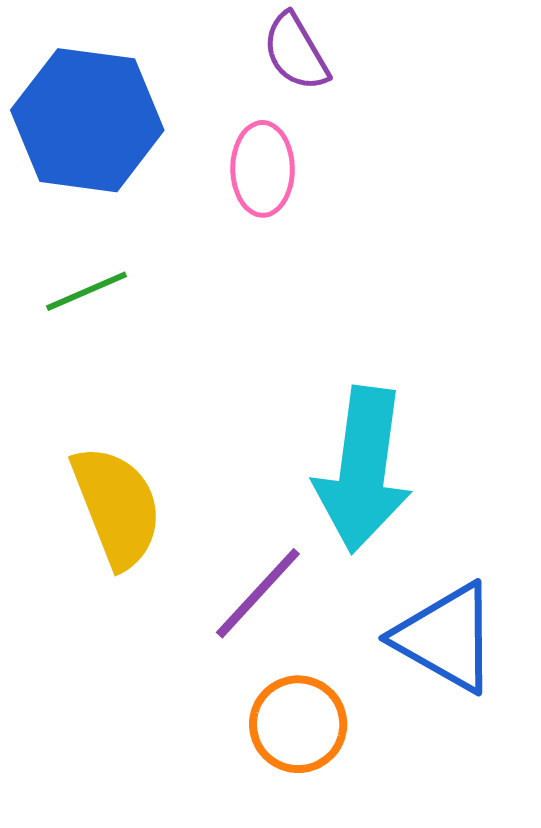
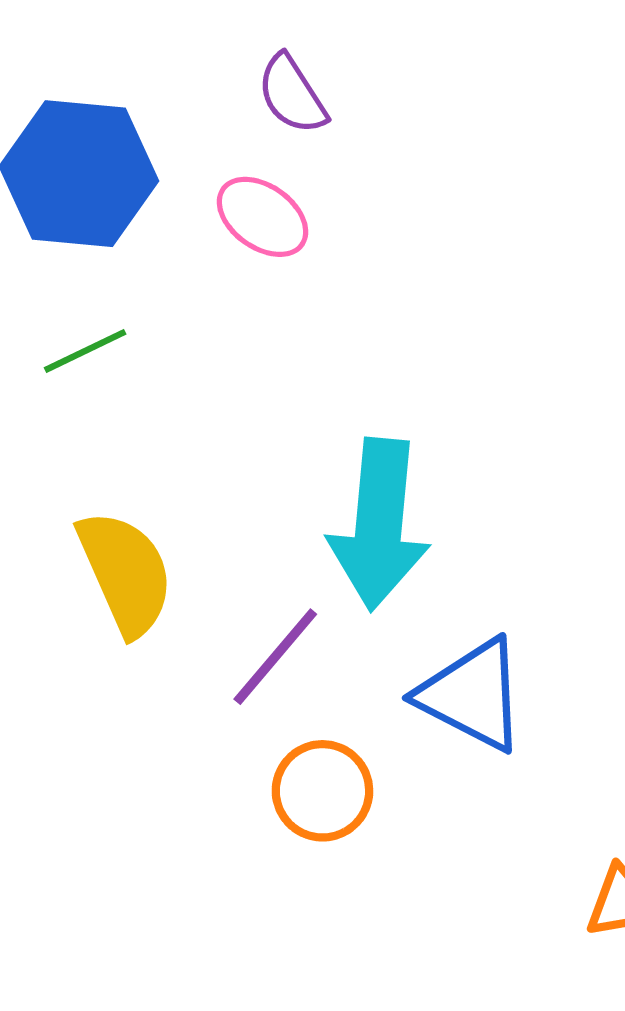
pink ellipse: (263, 169) -> (263, 217), turned -52

